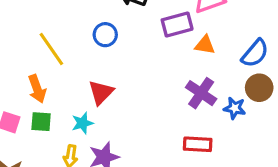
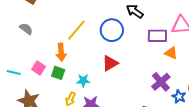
blue circle: (105, 35) -> (112, 30), size x1.5
yellow line: (51, 49) -> (76, 30), turned 60
red triangle: (101, 92) -> (110, 63), moved

